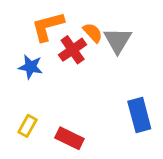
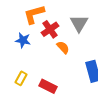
orange semicircle: (93, 33) -> (63, 47), moved

